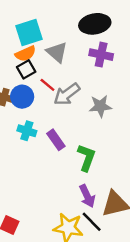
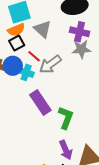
gray star: (100, 106) -> (81, 49), moved
cyan cross: (27, 131) -> (26, 72), moved
purple rectangle: (56, 140) -> (40, 102), size x1.4

